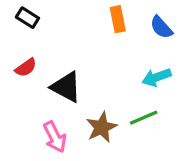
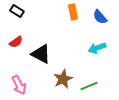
green line: (144, 118) -> (89, 86), moved
pink arrow: (55, 137) -> (19, 85), moved

